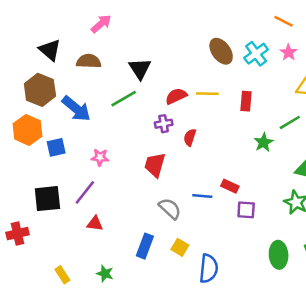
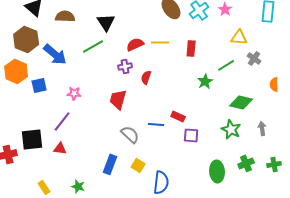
black square: (47, 199) -> (32, 139), moved
red triangle: (95, 224) -> (60, 148), moved

